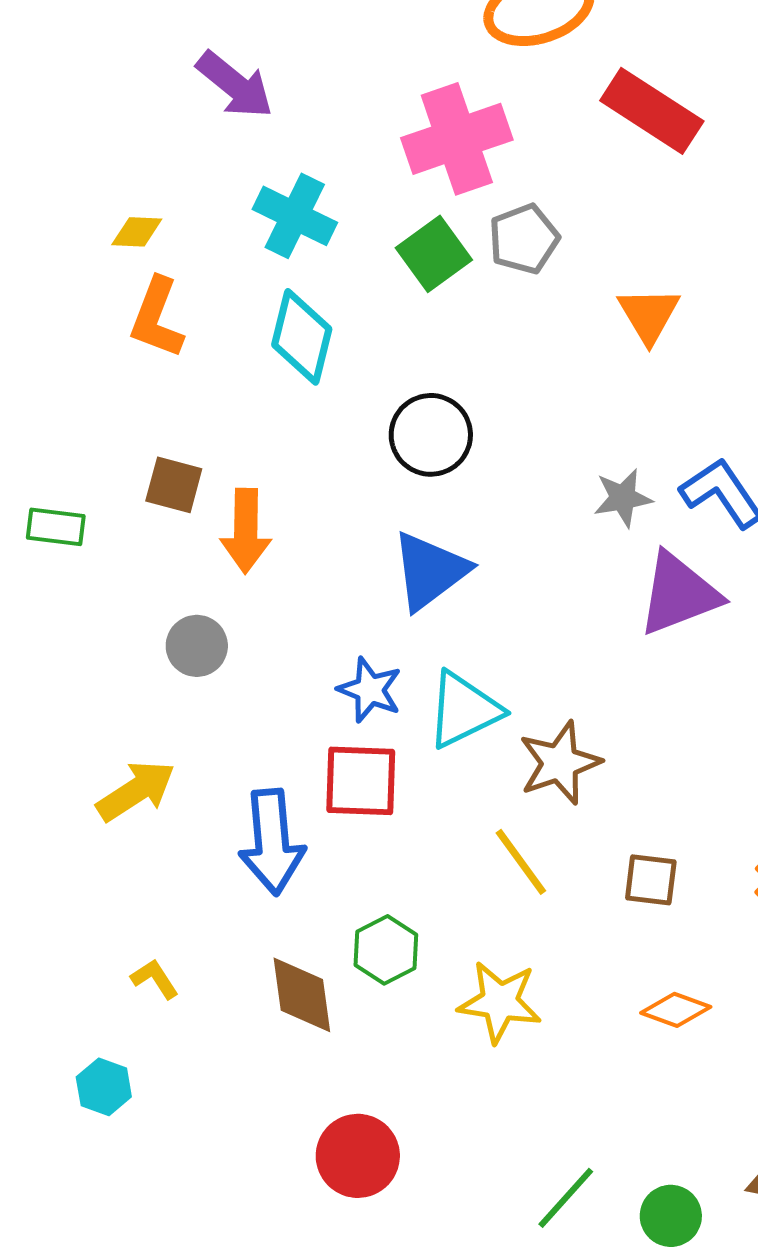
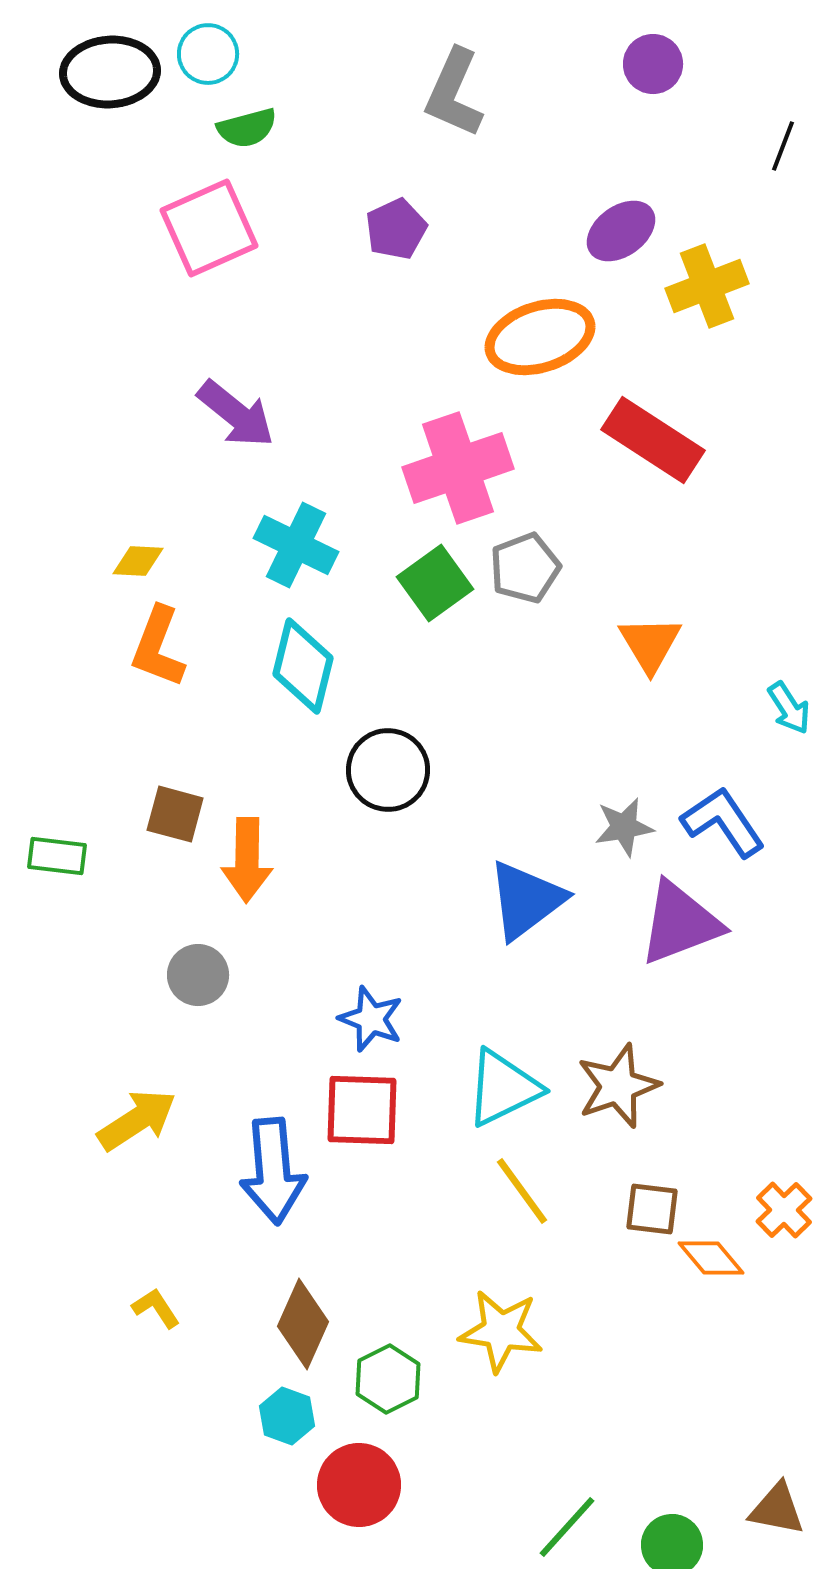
black circle: (431, 435) -> (388, 770), moved
blue triangle: (430, 571) -> (526, 900), moved
cyan triangle: (464, 710) -> (503, 1088), moved
brown star: (560, 763) -> (618, 1086), moved
green hexagon: (386, 950) -> (388, 1379), moved
brown diamond: (302, 995) -> (303, 1324), turned 32
orange diamond: (676, 1010) -> (711, 1258), moved, turned 30
cyan hexagon: (104, 1087) -> (287, 1416), moved

